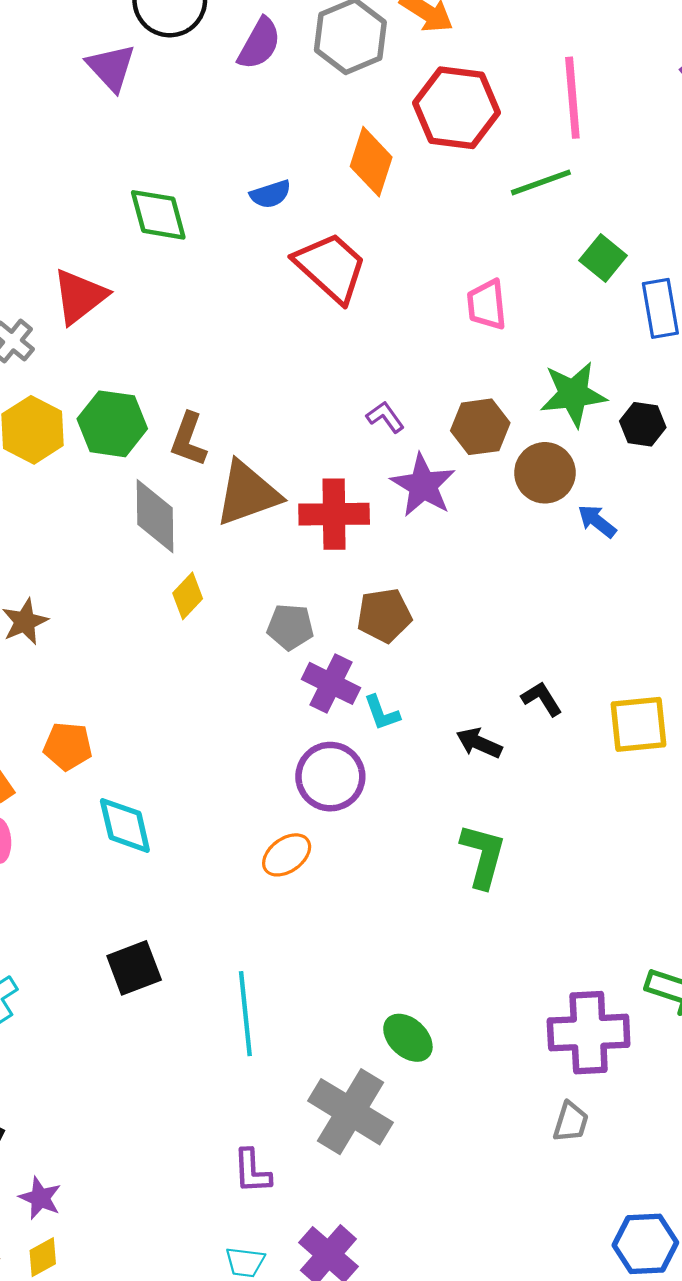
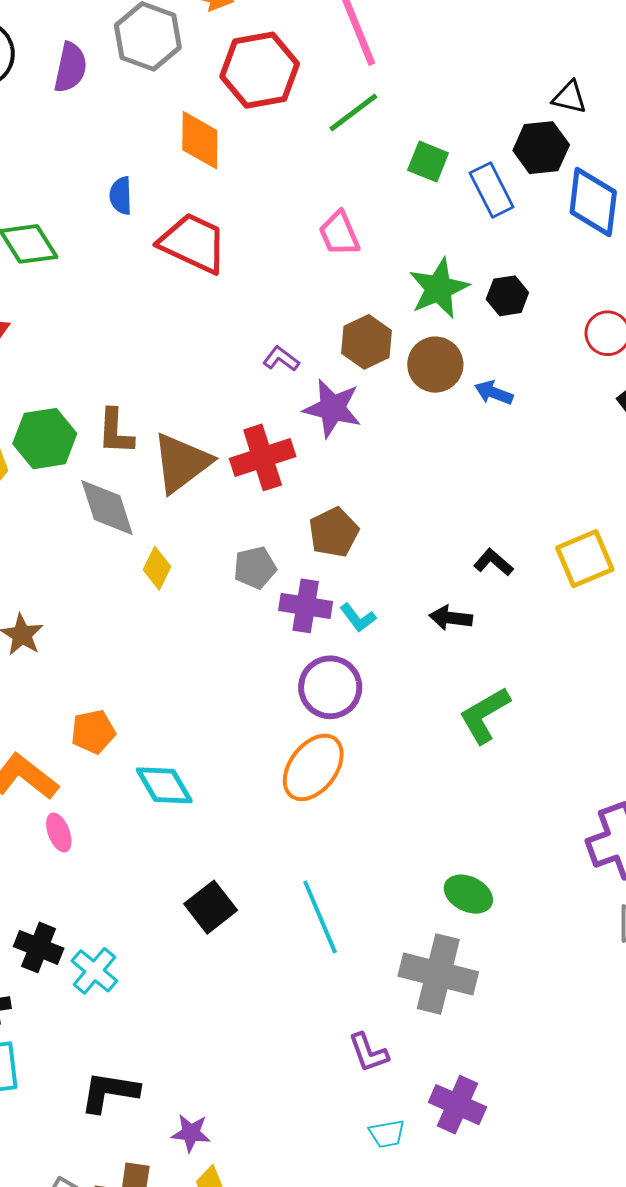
blue semicircle: (270, 194) -> (121, 196), turned 123
orange ellipse: (287, 855) -> (313, 767), size x1.5
green L-shape: (483, 856) -> (485, 715), turned -118

